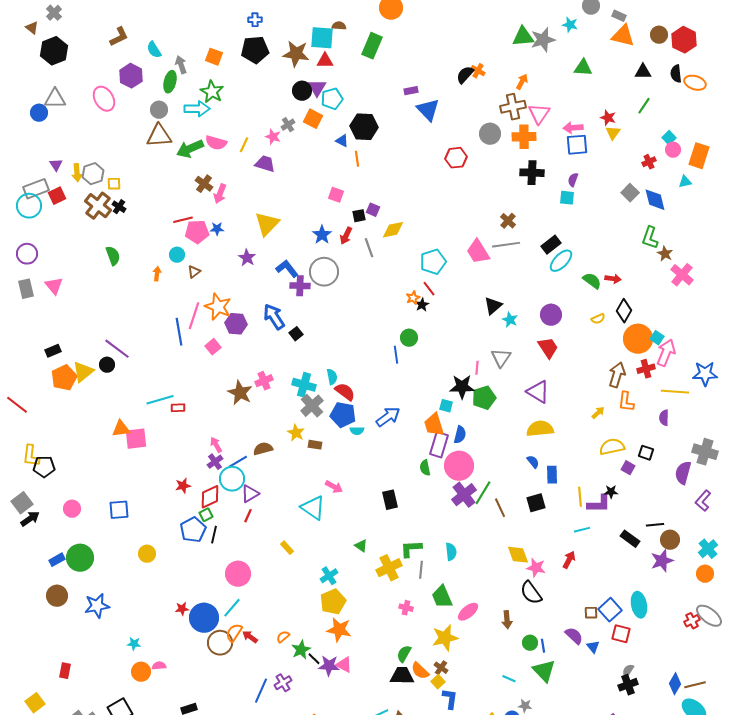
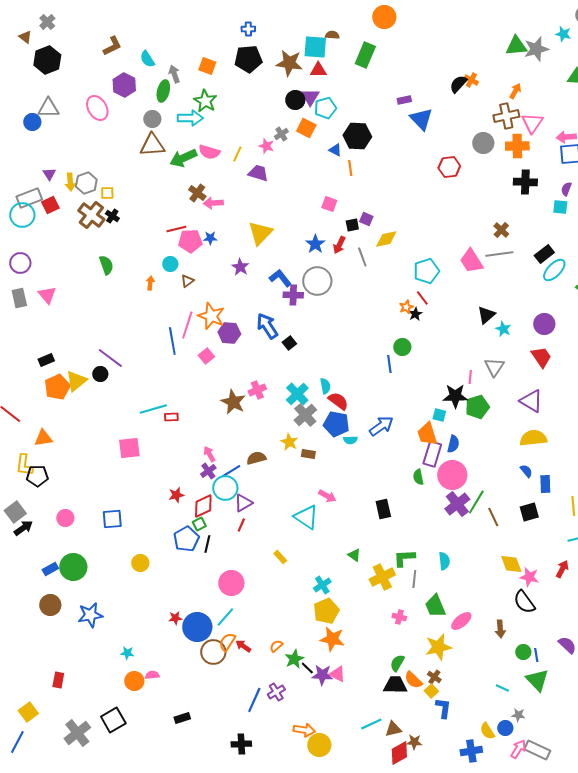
pink arrow: (220, 194) -> (213, 203), turned 66
cyan cross: (304, 385) -> (297, 394), turned 30
orange triangle: (121, 429) -> (43, 438), moved

